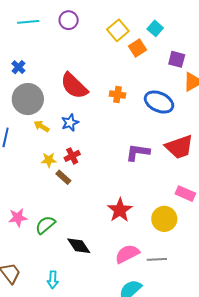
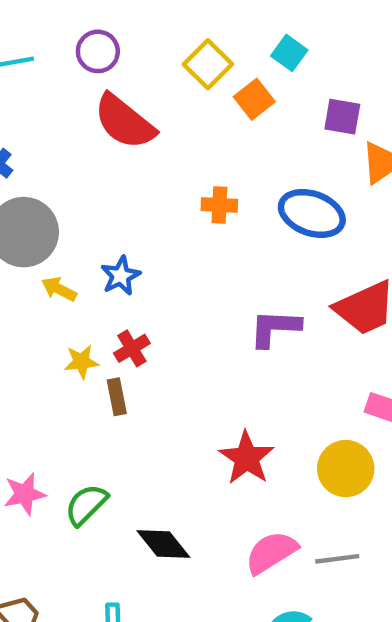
red semicircle: (74, 86) -> (124, 122), moved
brown rectangle: (63, 177) -> (117, 397), turned 42

